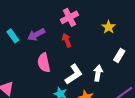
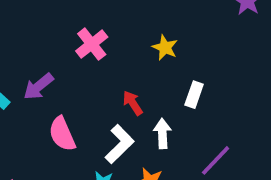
red arrow: (67, 40) -> (133, 103), moved

